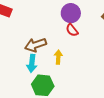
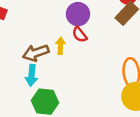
yellow arrow: (58, 57) -> (60, 46), moved

